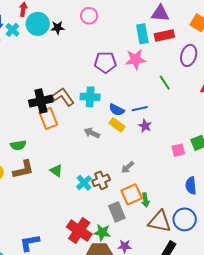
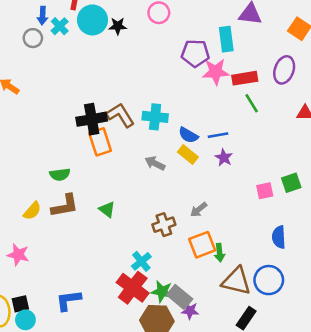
red rectangle: (164, 36) -> (245, 78), moved
purple pentagon: (105, 62) -> (195, 53), moved
cyan cross: (84, 183) -> (141, 261), moved
gray rectangle: (117, 212) -> (180, 297), moved, turned -30

